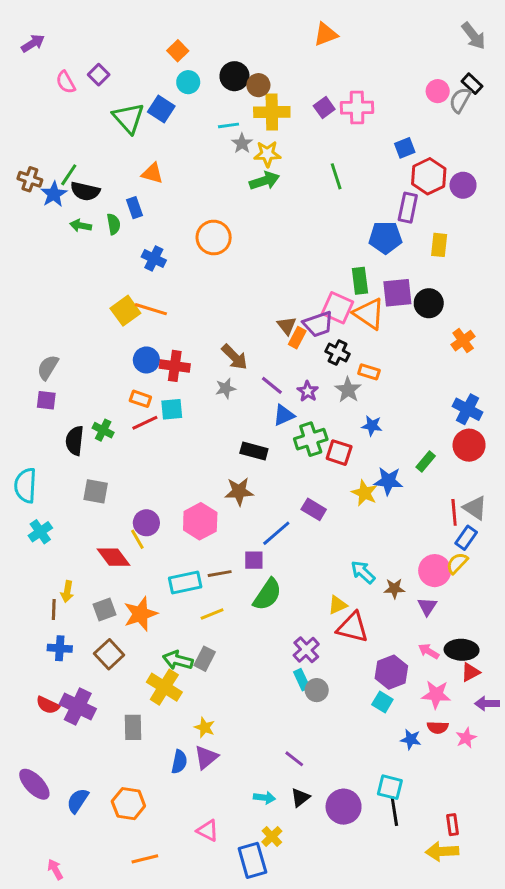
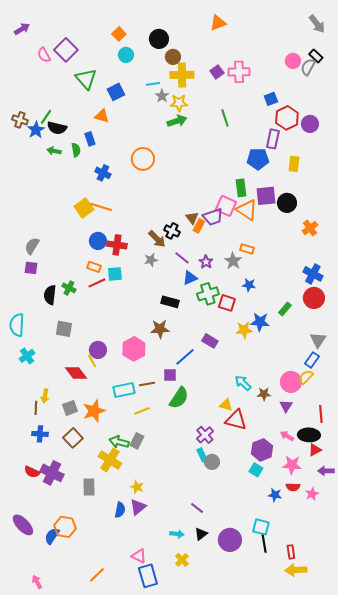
purple square: (99, 75) -> (66, 50), size x1.6
black circle: (235, 76) -> (159, 39), moved
blue square: (161, 109) -> (116, 92), moved, turned 30
black cross: (338, 353) -> (172, 231), moved
yellow star: (364, 493) -> (244, 330), turned -30
gray triangle: (475, 508) -> (318, 340), turned 30
red line: (454, 512) -> (321, 414), moved
yellow triangle: (338, 605) -> (226, 405), turned 40
orange hexagon: (128, 804) -> (65, 527), moved
red rectangle: (453, 825) -> (291, 552), moved
orange line: (145, 859) -> (97, 575), turned -30
blue rectangle: (252, 860) -> (148, 576), moved

